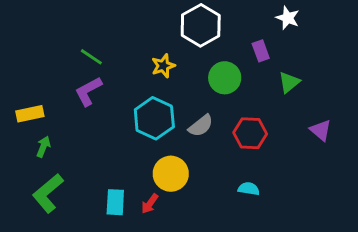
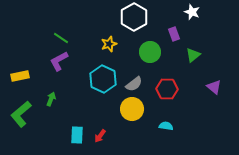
green arrow: (43, 147) -> (51, 99), moved
yellow circle: (171, 174) -> (132, 109), moved
green L-shape: (48, 193) -> (21, 114), moved

